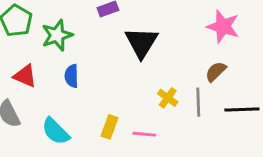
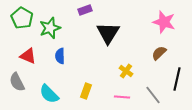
gray line: (198, 102) -> (153, 95), moved, turned -36
black line: (242, 109) -> (177, 79), turned -75
pink line: (144, 134) -> (122, 97), moved

